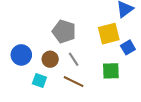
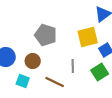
gray line: (74, 59) -> (73, 66), moved, turned 32
green square: (111, 71) -> (100, 72), moved, turned -30

